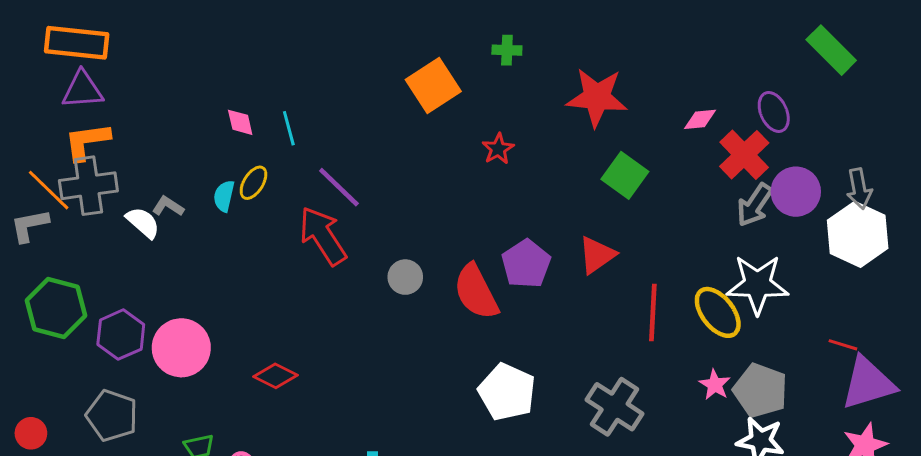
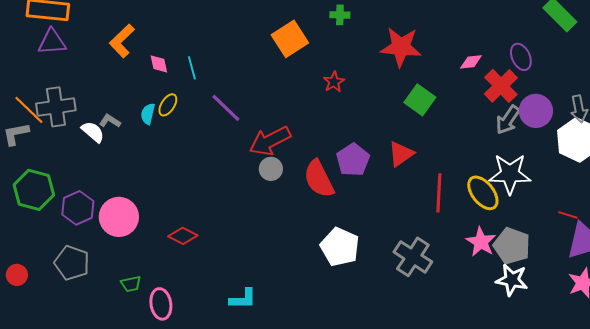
orange L-shape: (87, 141) -> (122, 41), moved, turned -36
red arrow: (323, 236) -> (270, 141), moved, turned -84
pink star: (715, 385) -> (481, 242), size x1.4

